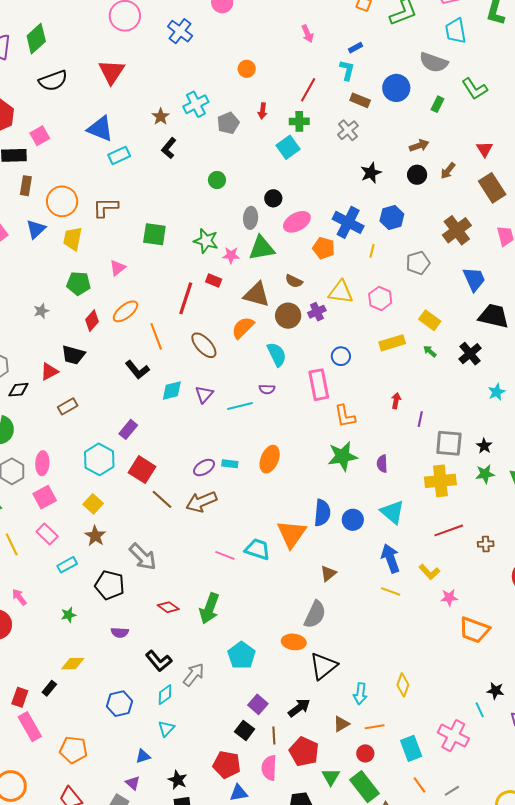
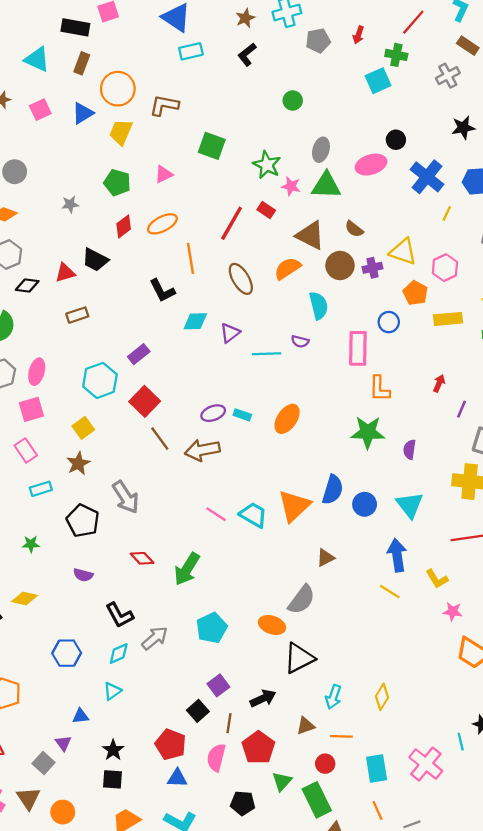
black circle: (273, 198) -> (396, 140), moved
orange pentagon: (324, 248) -> (415, 293), moved

